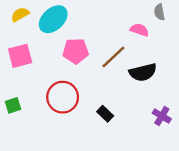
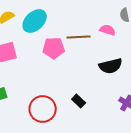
brown line: (113, 57) -> (79, 37), moved, turned 40
red circle: (63, 97) -> (43, 109), moved

